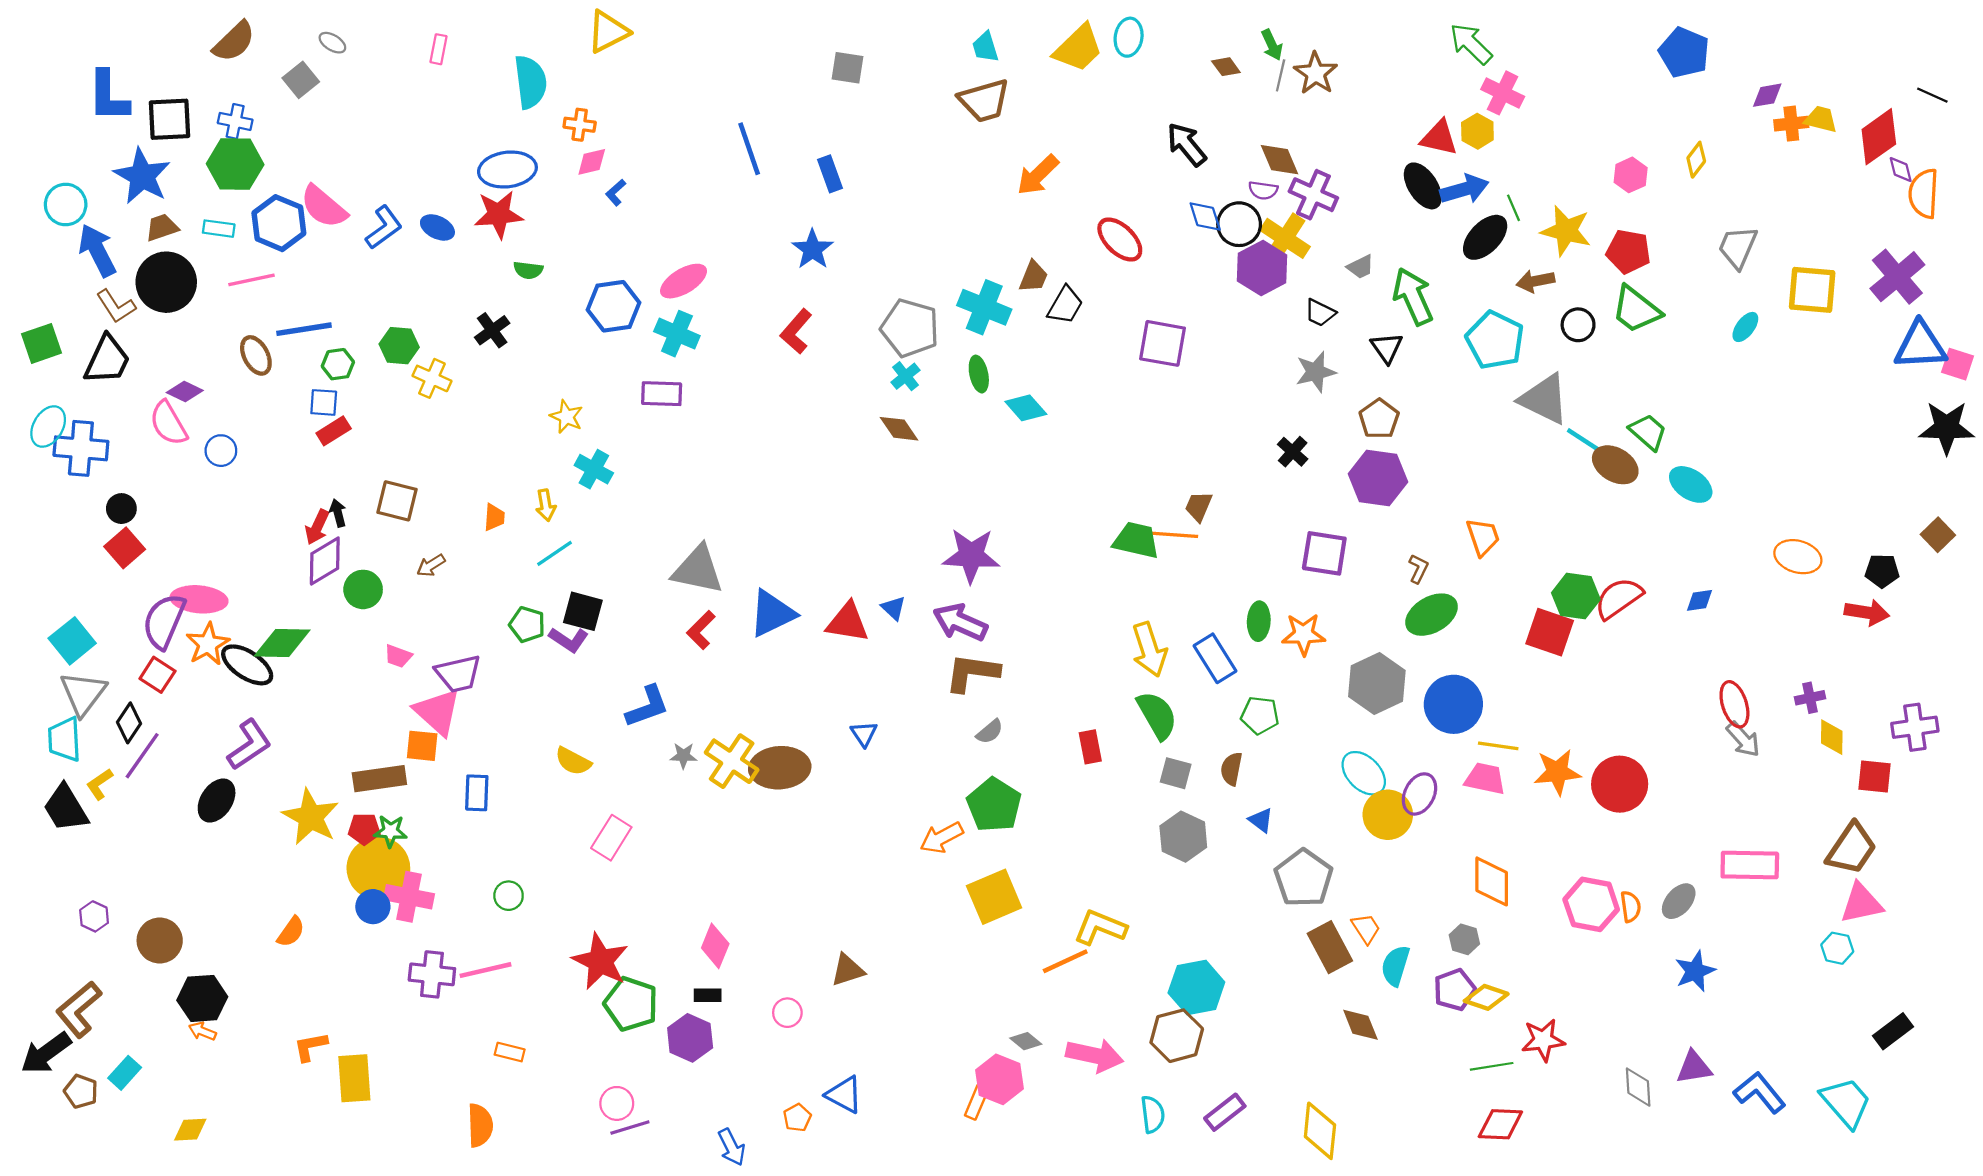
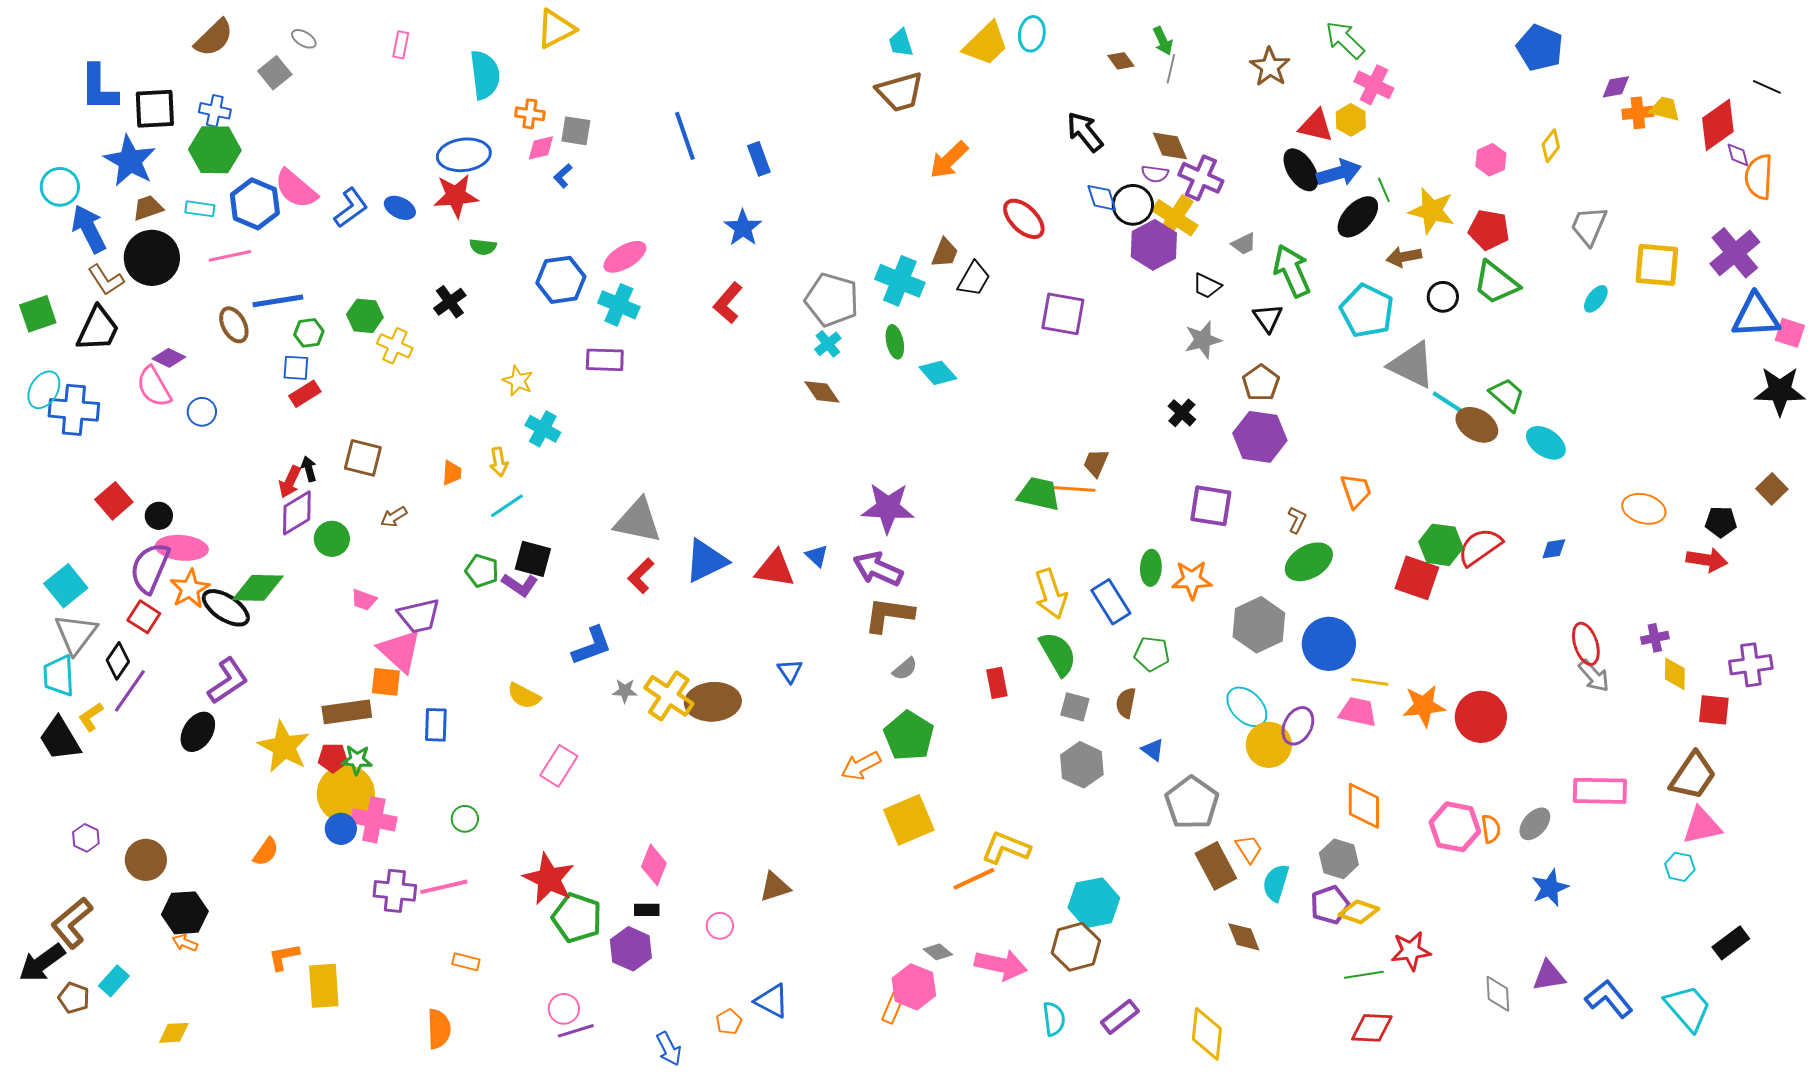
gray square: (848, 68) -> (576, 131), moved
brown star: (1316, 73) -> (1270, 67), moved
black circle: (121, 509) -> (159, 516), moved
gray hexagon: (1464, 939) -> (1339, 859), size x1.4

